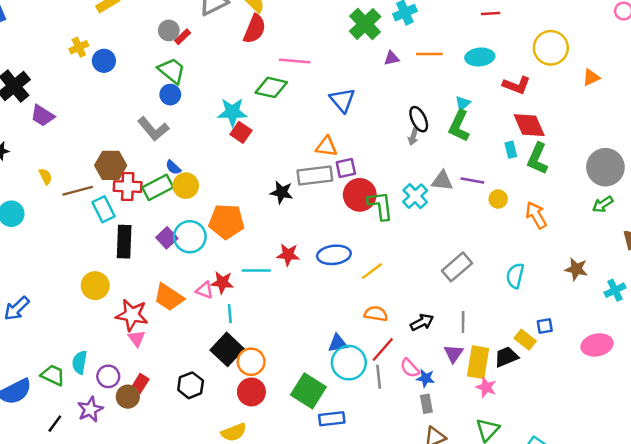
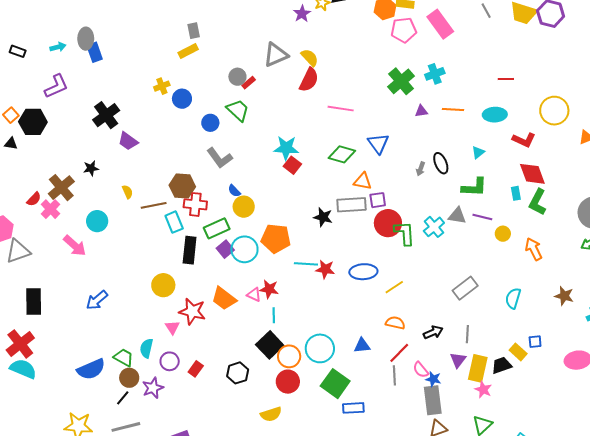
green diamond: (271, 87) -> (342, 154), moved
blue circle: (170, 95) -> (210, 123), moved
green L-shape: (459, 126) -> (474, 187), moved, turned -116
gray arrow: (413, 137) -> (421, 169), moved
green rectangle: (158, 187) -> (217, 228), moved
cyan line: (256, 271) -> (306, 264), moved
pink triangle: (137, 338) -> (172, 327), moved
cyan circle: (349, 363) -> (320, 348), moved
brown circle: (128, 397) -> (129, 378), moved
gray rectangle: (426, 404) -> (433, 400), size x1.8

